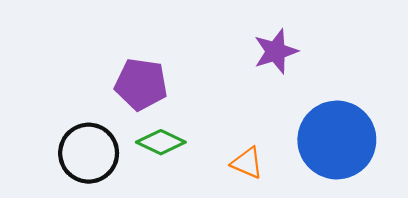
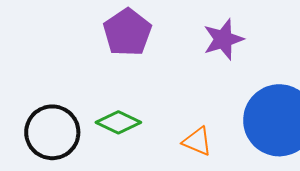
purple pentagon: (141, 84) -> (127, 32), moved, turned 30

